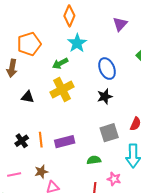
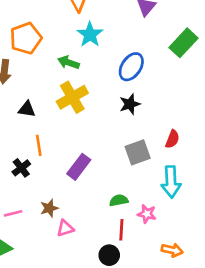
green arrow: (60, 63) -> (68, 62), turned 49
blue ellipse: (107, 69) -> (131, 67), turned 60
orange line: (41, 140) -> (39, 145), moved
purple rectangle: (65, 142) -> (79, 167), turned -36
green semicircle: (94, 160) -> (119, 200), moved

